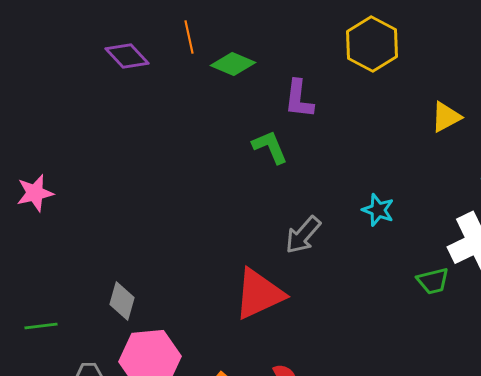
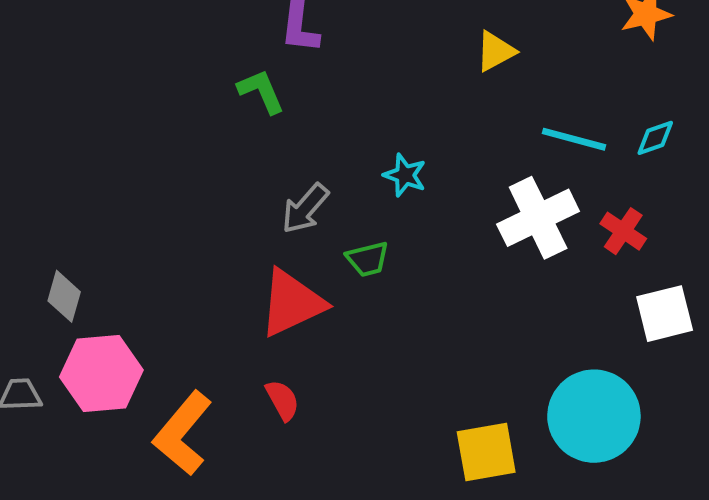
green trapezoid: (433, 281) -> (368, 259), moved
red triangle: (259, 294) -> (292, 303), moved

